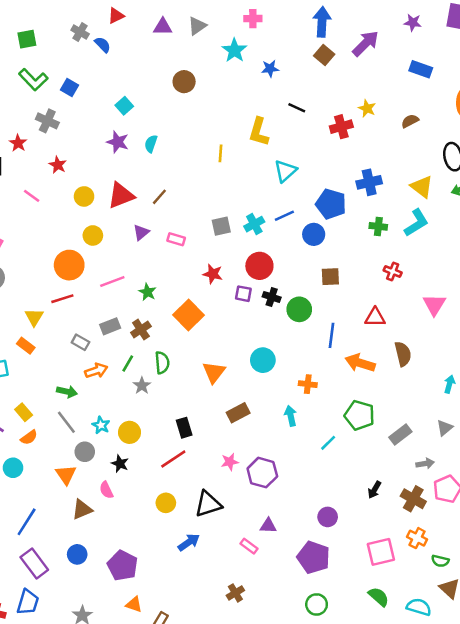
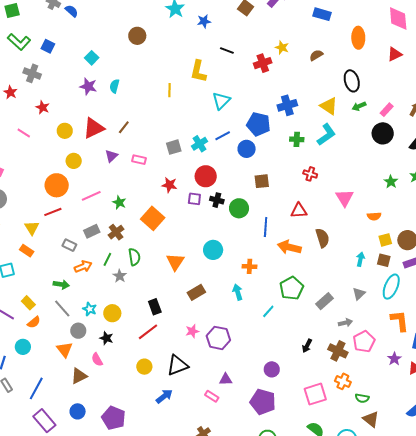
green pentagon: (360, 415) -> (292, 288), turned 30

